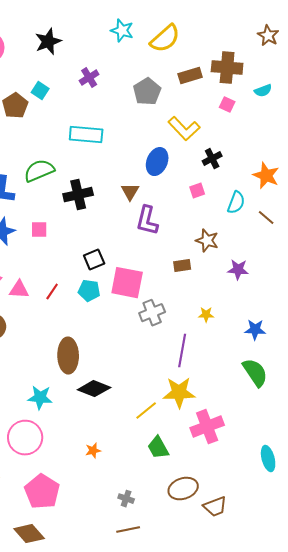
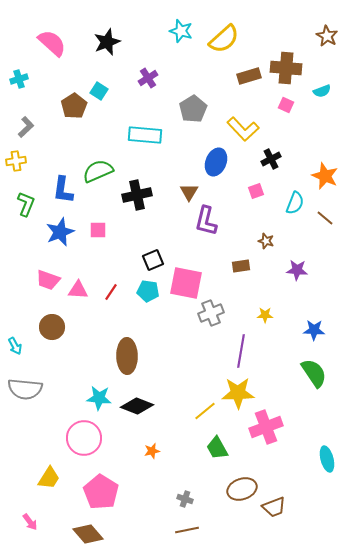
gray pentagon: (147, 92) -> (193, 109), moved
brown star: (207, 241) -> (266, 241), size x0.7
black diamond: (94, 389) -> (137, 406), moved

